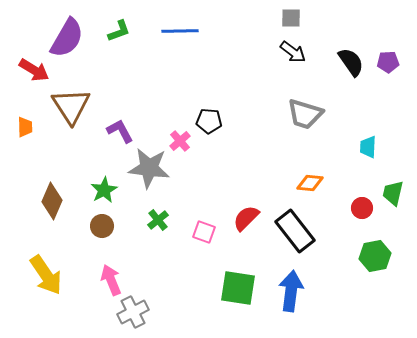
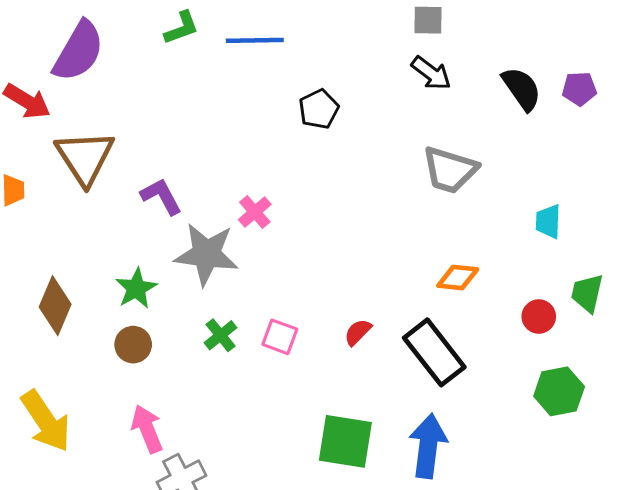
green L-shape: (119, 31) -> (181, 28), moved
black pentagon: (209, 121) -> (319, 109), moved, turned -30
red semicircle: (246, 218) -> (358, 332), size x0.7
pink square: (204, 232) -> (280, 337), moved

